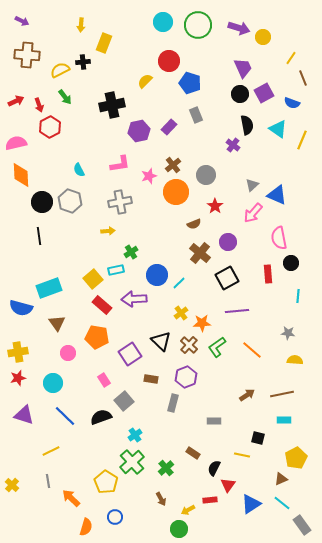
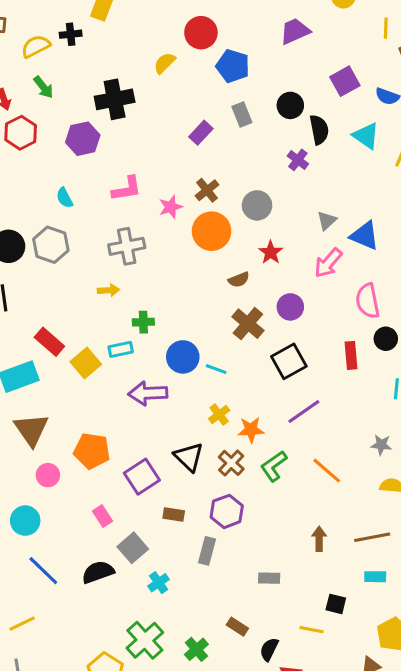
yellow line: (291, 58) -> (386, 28), turned -32
purple trapezoid: (243, 68) -> (295, 31), moved, turned -90
black circle: (240, 94) -> (290, 105), moved
purple hexagon: (139, 131) -> (83, 139), moved
green cross: (131, 252) -> (143, 322), turned 32
cyan line: (179, 283) -> (216, 369), turned 64
red rectangle: (102, 305) -> (49, 342), moved
purple line: (237, 311) -> (304, 411), turned -30
brown triangle: (57, 323) -> (31, 430), size x1.4
brown arrow: (247, 395) -> (319, 539), turned -56
cyan cross: (135, 435) -> (159, 583), moved

